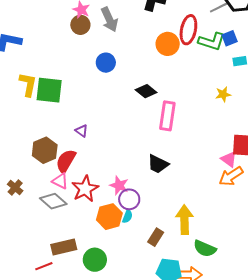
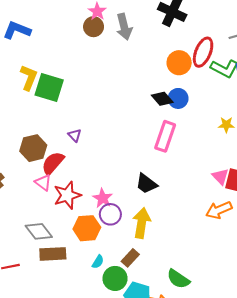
blue circle: (106, 63) -> (178, 98), moved
black diamond: (146, 91) -> (162, 99), moved
pink triangle: (229, 159) -> (220, 177), moved
gray diamond: (53, 201) -> (39, 231), moved
cyan semicircle: (127, 216) -> (98, 262), moved
yellow arrow: (184, 220) -> (142, 223), moved
brown rectangle: (64, 247) -> (53, 254), moved
green circle: (95, 260) -> (115, 278), moved

